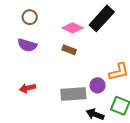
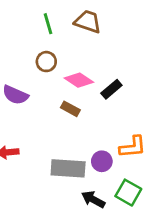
brown circle: (30, 17) -> (46, 62), moved
black rectangle: (102, 18) -> (111, 89), moved, size x0.6

